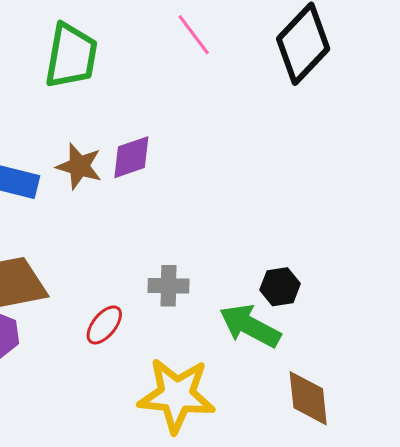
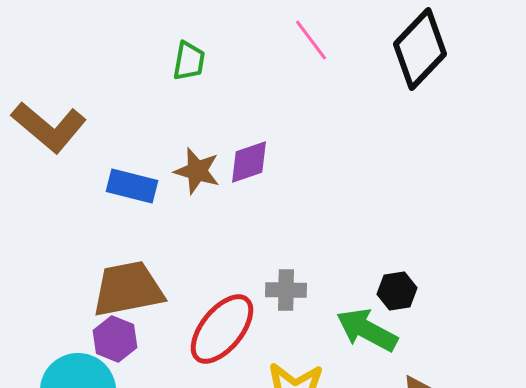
green trapezoid: (71, 56) -> (189, 61), size x0.6
red ellipse: (104, 325) -> (222, 329), size x1.8

